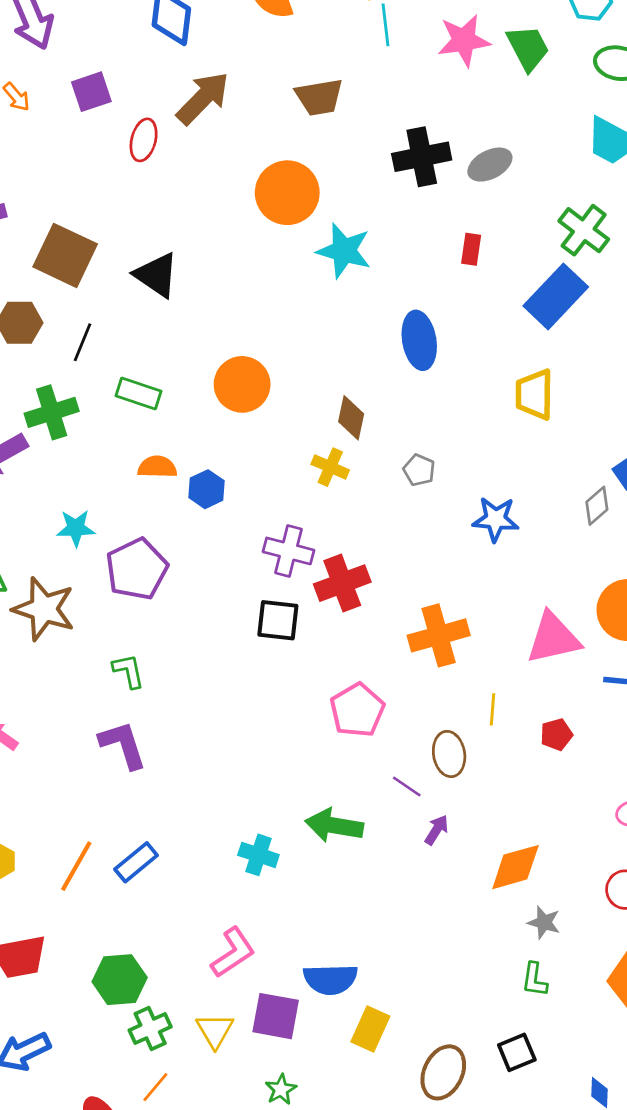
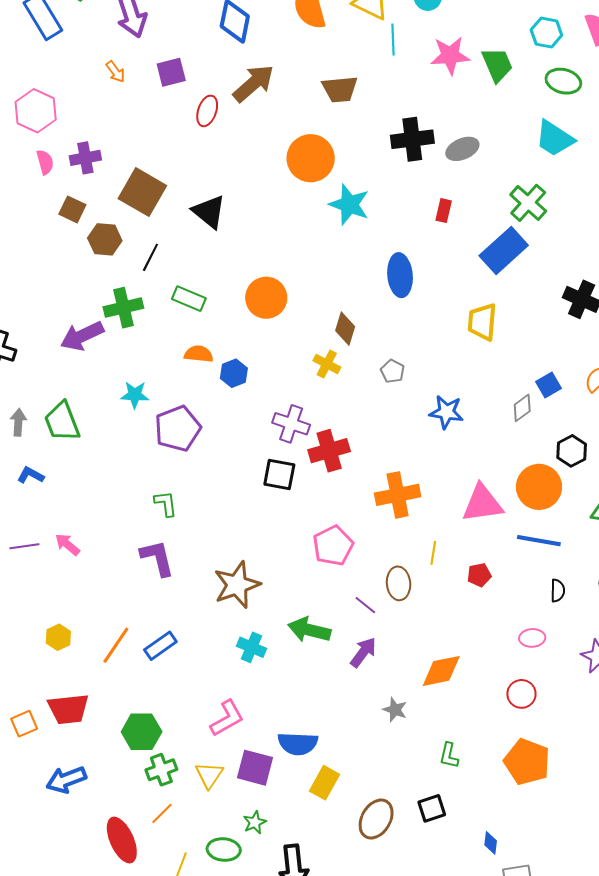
brown star: (44, 609) -> (237, 585), moved, turned 30
purple arrow: (436, 830) -> (363, 652), moved, size x1.4
gray star: (544, 922) -> (395, 710), moved

